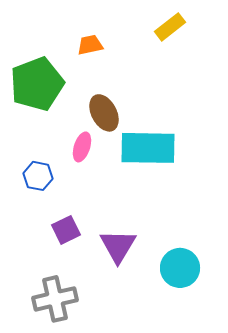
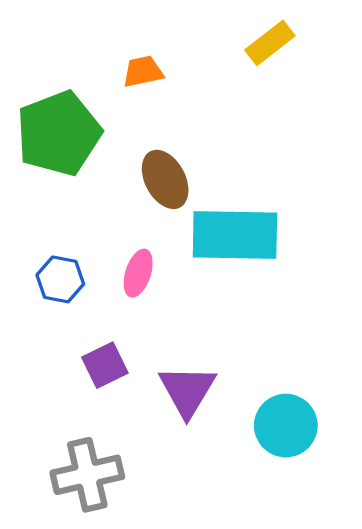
pink ellipse: (82, 147) -> (138, 273), moved

